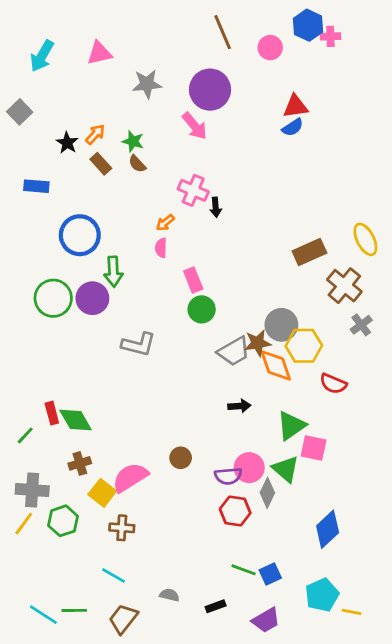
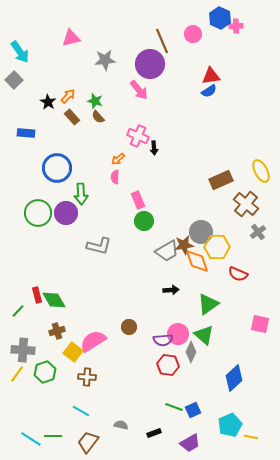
brown line: (223, 32) -> (162, 41), moved
cyan arrow: (42, 56) -> (20, 52), moved, turned -65
pink square: (314, 448) -> (260, 324), moved

